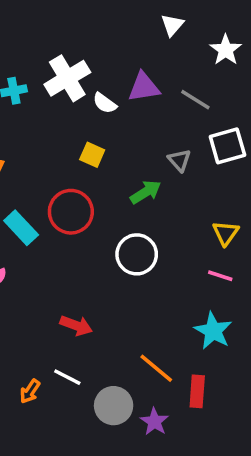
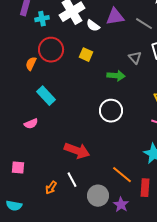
green arrow: (146, 192) -> (116, 76), turned 36
red circle: (71, 212) -> (51, 50), moved
red arrow: (76, 326) -> (77, 151), size x1.4
white line: (67, 377) -> (72, 180), turned 35

